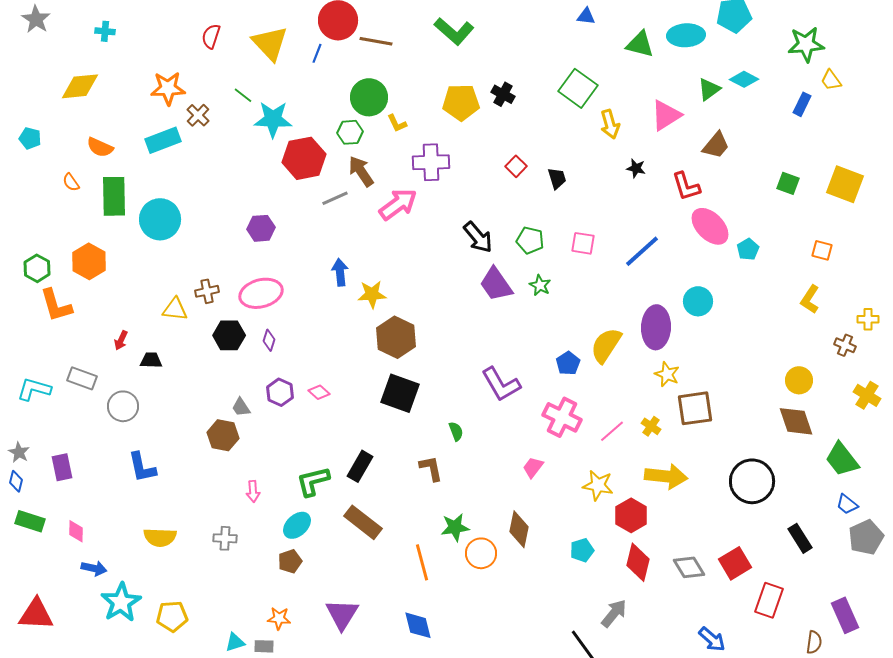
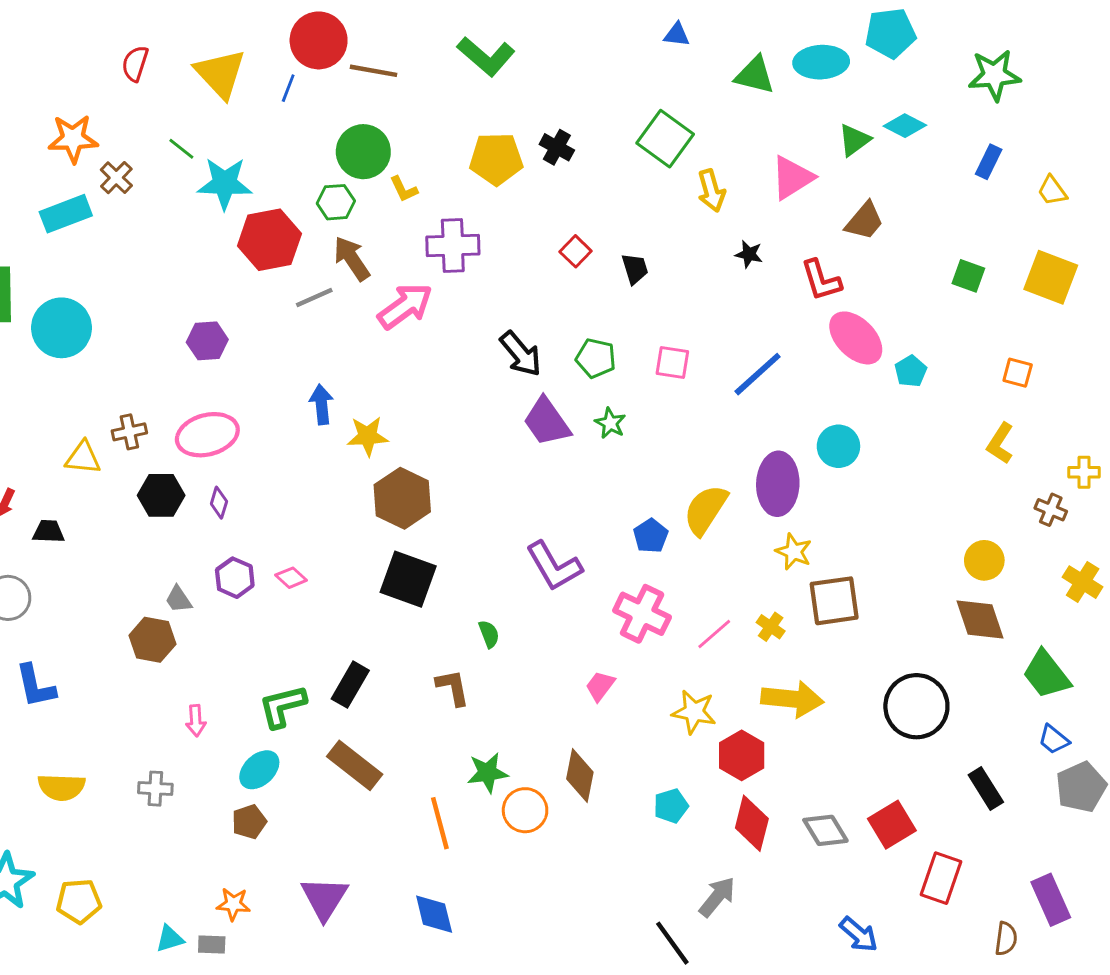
yellow trapezoid: (831, 80) -> (1052, 191), moved

